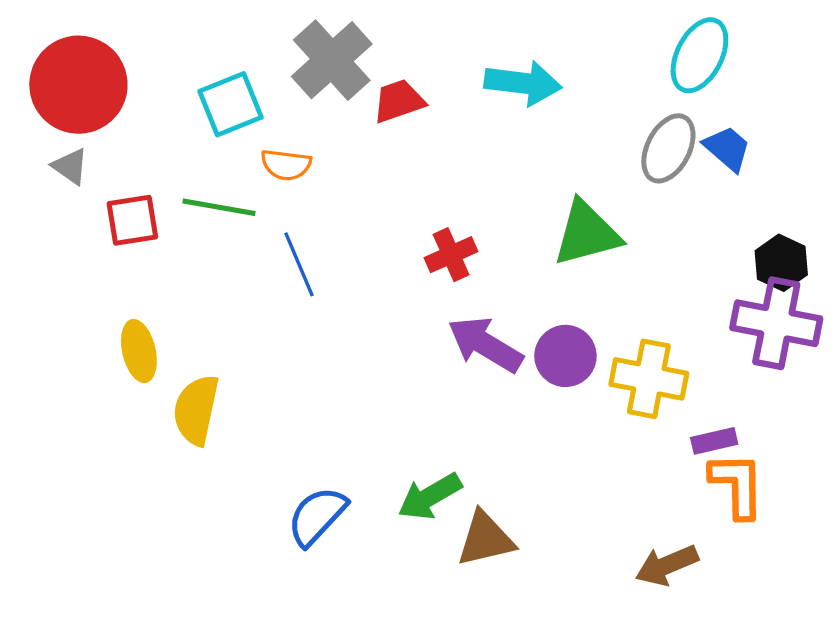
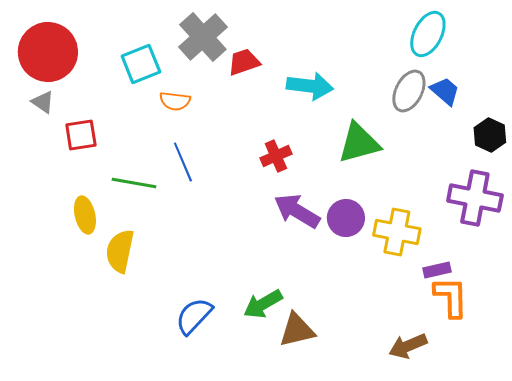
cyan arrow: (523, 83) -> (310, 86), moved
green line: (219, 207) -> (134, 183), moved
black hexagon: (781, 263) -> (490, 135), moved

